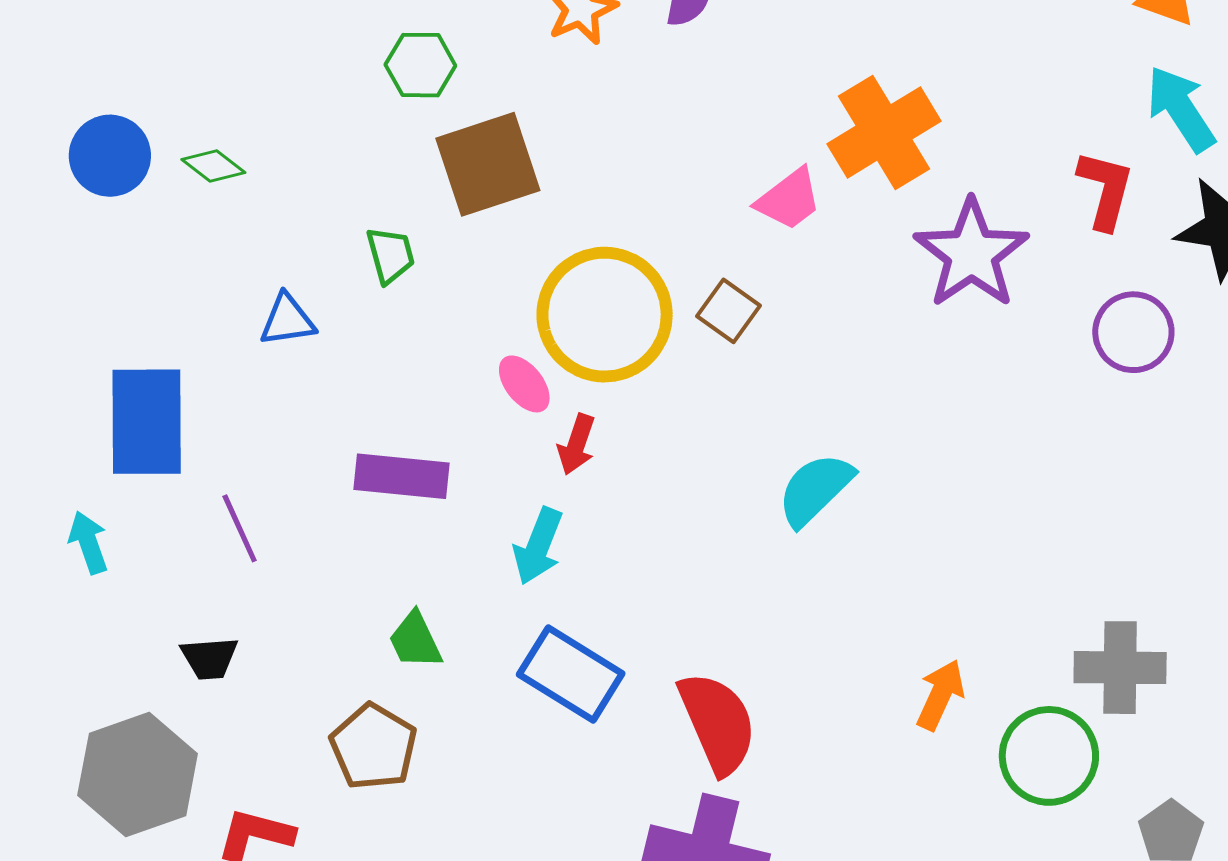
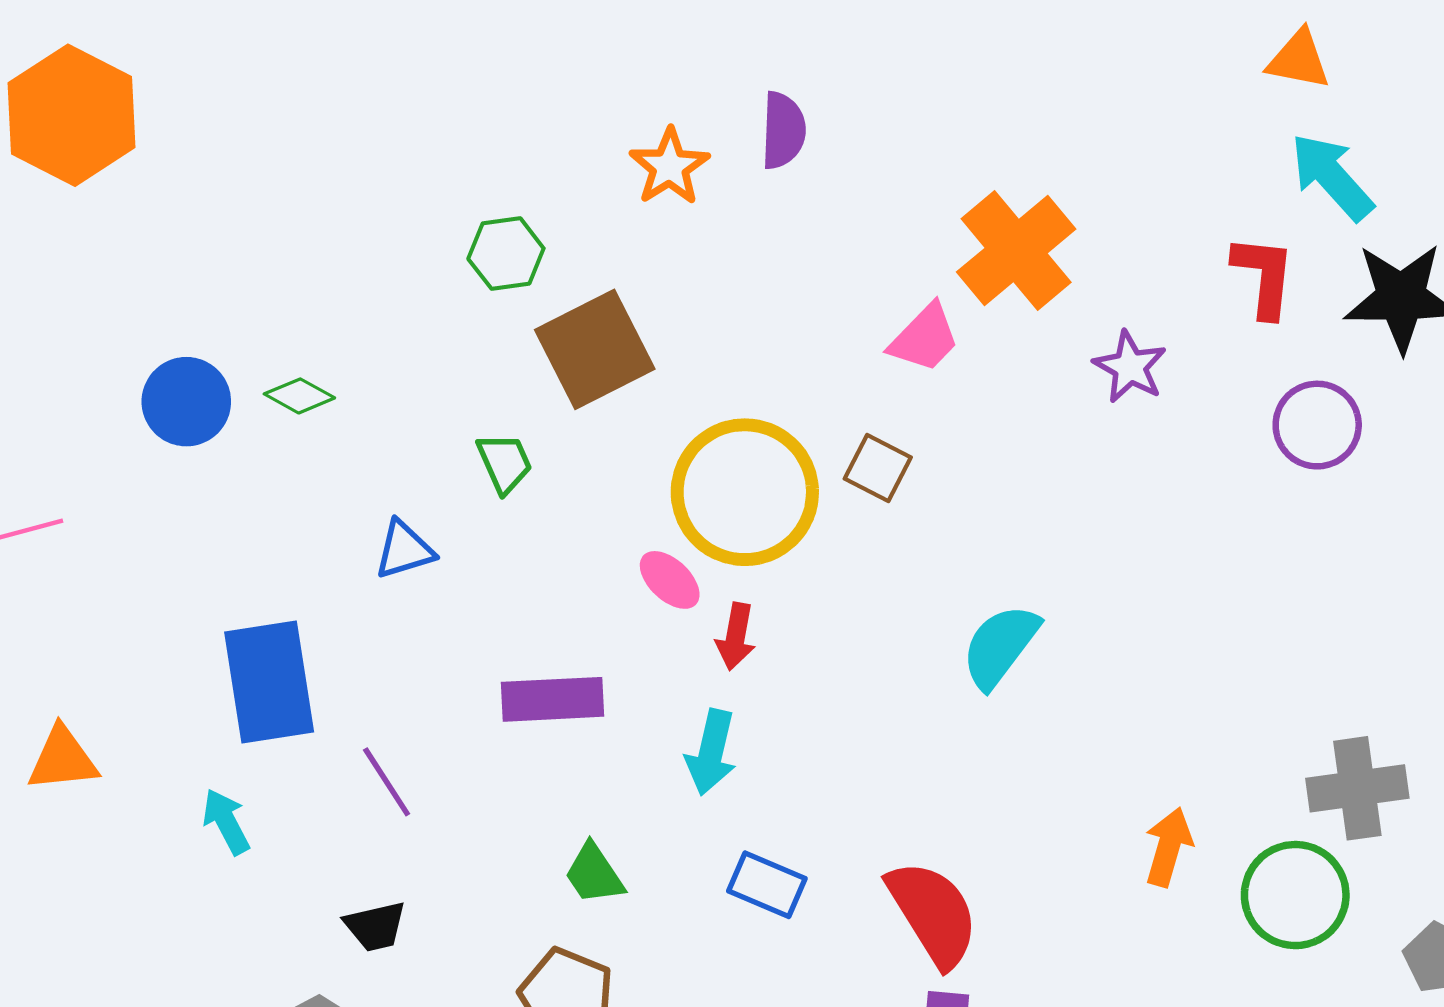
purple star: (971, 254) -> (1130, 367), size x0.6
blue rectangle: (571, 674) -> (767, 885), size x0.7

